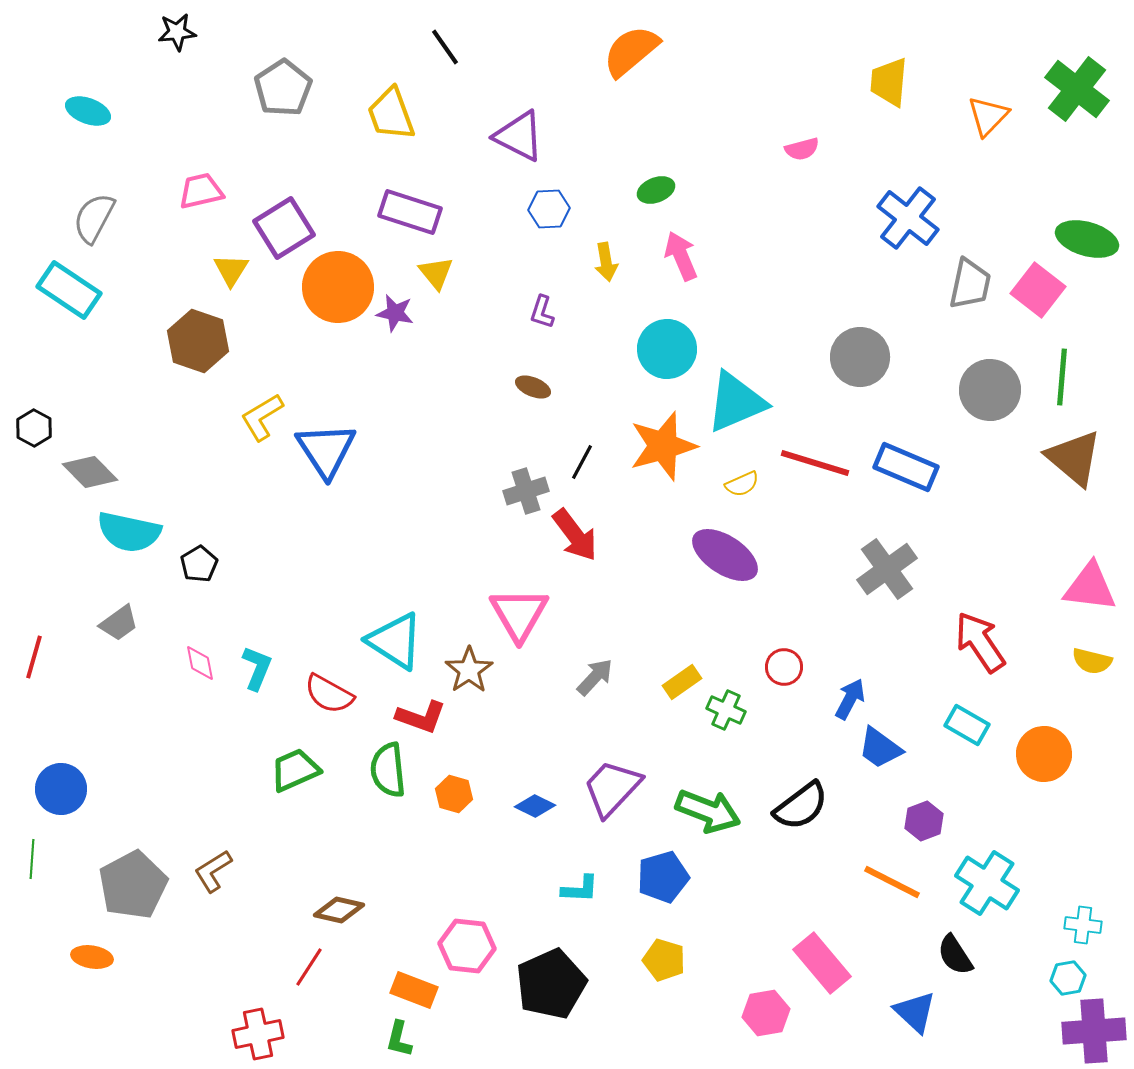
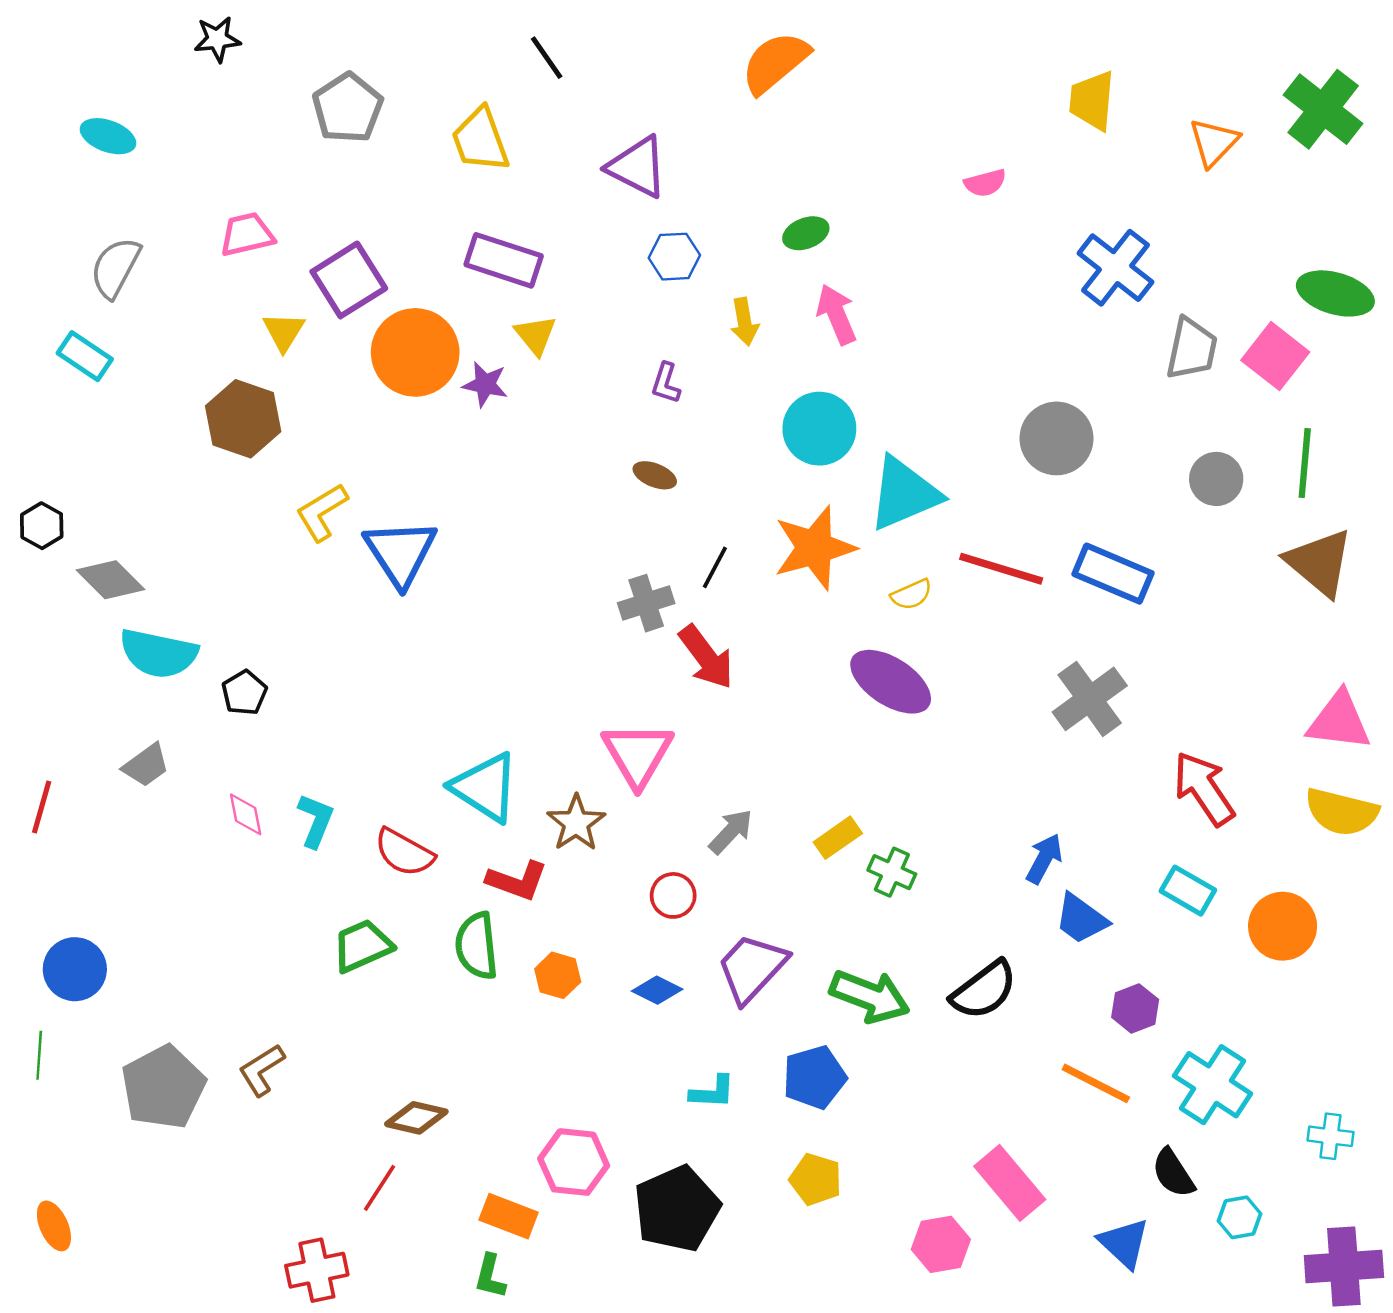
cyan rectangle: (69, 290) -> (85, 356), size x0.7
gray circle: (990, 390) -> (1216, 479), size x0.7
yellow semicircle: (1092, 661) -> (1342, 812), size x1.5
red circle: (784, 667) -> (673, 895), moved
orange ellipse: (92, 957) -> (54, 1226), moved, turned 57
cyan hexagon: (1068, 978) -> (1240, 1217), moved

